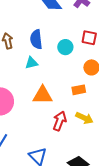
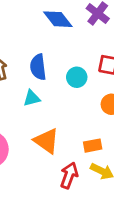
orange rectangle: (79, 90) -> (93, 146), moved
orange triangle: (43, 95) -> (46, 141), turned 35

